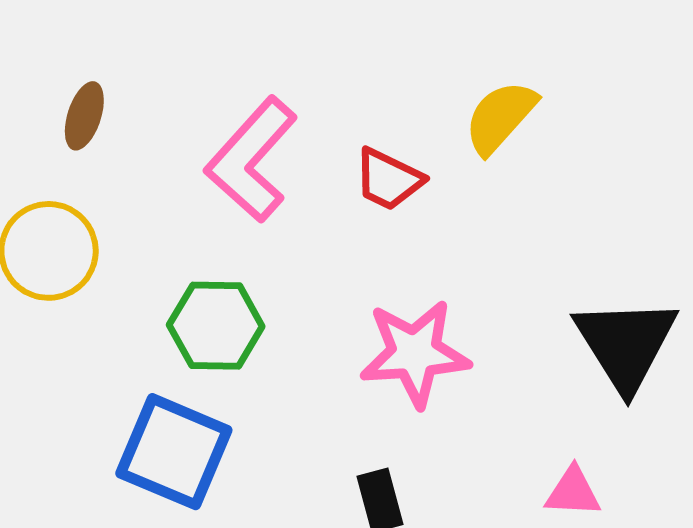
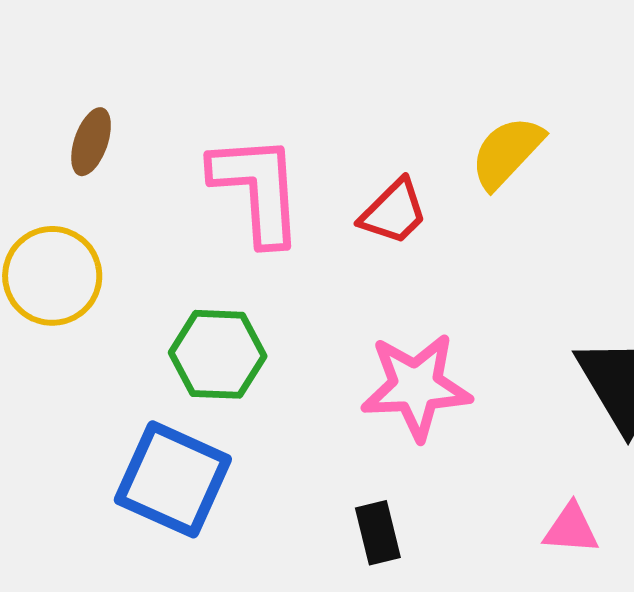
pink L-shape: (251, 160) -> (257, 189), turned 133
red trapezoid: (388, 179) -> (394, 212), turned -72

